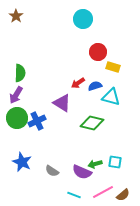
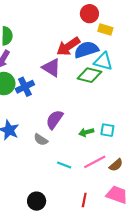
red arrow: (78, 83) -> (68, 46), size x1.6
blue semicircle: (95, 86) -> (86, 50), size x1.6
green diamond: (92, 123) -> (89, 75), moved
purple semicircle: (82, 172) -> (55, 120), moved, turned 102

